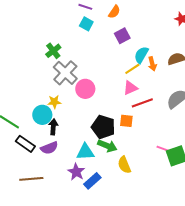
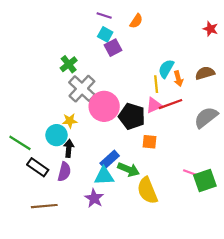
purple square: (122, 36) -> (113, 48), moved
yellow line: (132, 69) -> (156, 84), turned -63
pink circle: (85, 89) -> (104, 106), size x1.4
red line: (142, 103) -> (171, 104), moved
black pentagon: (103, 127) -> (132, 116), moved
purple semicircle: (49, 148) -> (64, 172), turned -54
yellow semicircle: (124, 165) -> (147, 191), size x1.4
blue rectangle: (92, 181) -> (110, 159), moved

